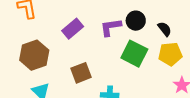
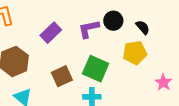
green square: (134, 54) -> (96, 69), moved
yellow pentagon: (170, 54) -> (135, 53), moved

